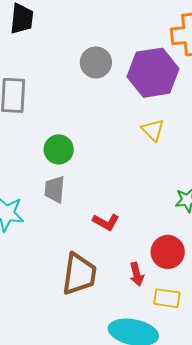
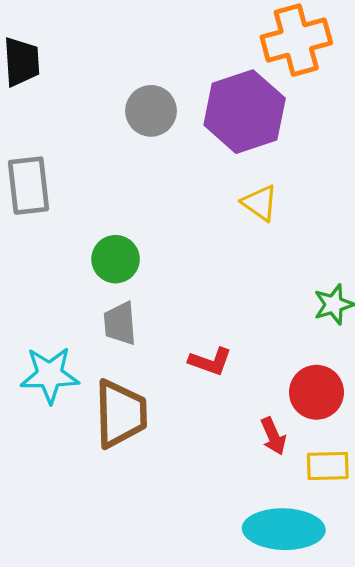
brown trapezoid: (79, 274) -> (121, 414), moved

